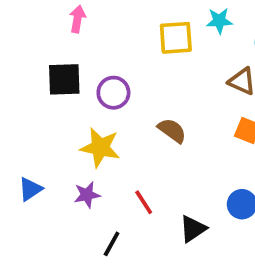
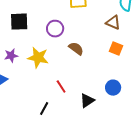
purple circle: (113, 93) -> (55, 29), moved
purple star: (87, 195) -> (11, 56), moved

